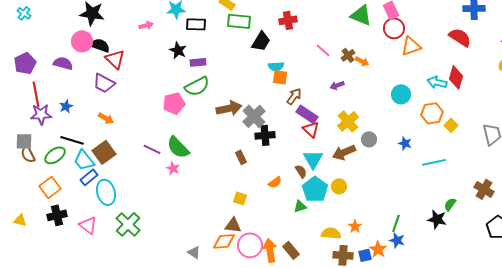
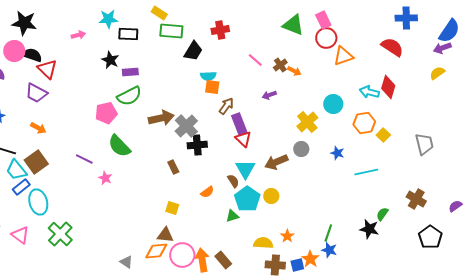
purple rectangle: (307, 114) -> (239, 124), turned 35
yellow cross: (348, 121) -> (307, 122), moved
green semicircle: (178, 147) -> (119, 146), moved

